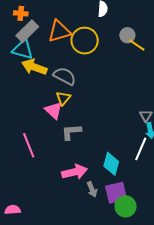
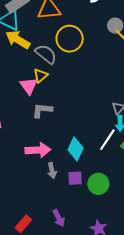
yellow circle: (85, 41) -> (70, 39), moved
purple square: (116, 193) -> (75, 178), size x0.7
green circle: (126, 206) -> (98, 184), moved

